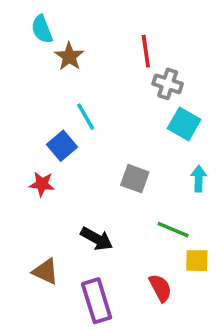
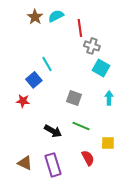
cyan semicircle: (42, 29) -> (56, 16), moved, turned 84
brown star: (69, 57) -> (35, 17), moved
green line: (173, 230) -> (81, 126), moved
brown triangle: (46, 272) -> (25, 163), moved

